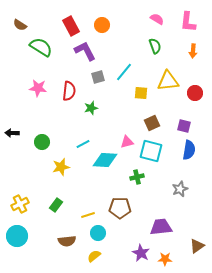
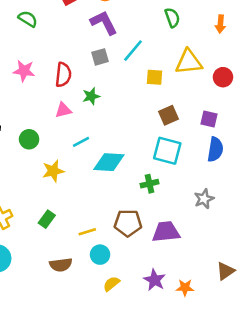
green semicircle: (41, 47) -> (28, 19), size x0.7
purple L-shape: (85, 51) -> (104, 23), moved
pink triangle: (127, 142) -> (63, 110), moved
purple trapezoid: (161, 227) -> (166, 232), moved
yellow semicircle: (94, 256) -> (111, 284), moved

